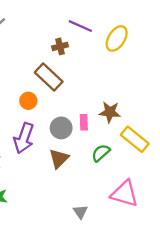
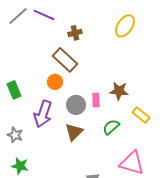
purple line: (80, 26) -> (44, 15), moved
orange circle: (28, 101) -> (55, 82), moved
yellow rectangle: (135, 139) -> (141, 115), size x0.7

